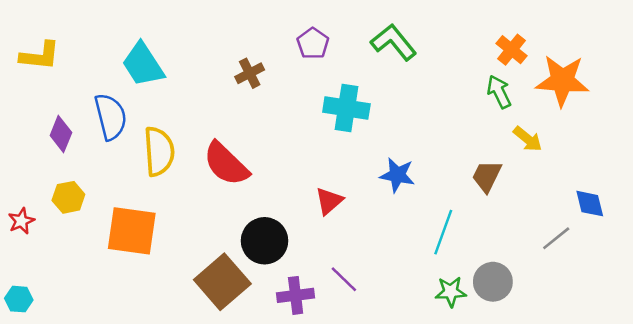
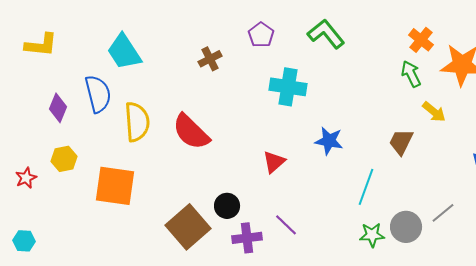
gray line: (556, 238) -> (443, 213), moved
black circle: (265, 241) -> (227, 206), moved, size x0.7

